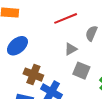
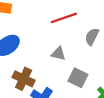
gray triangle: (71, 49) -> (58, 54), moved, turned 40

